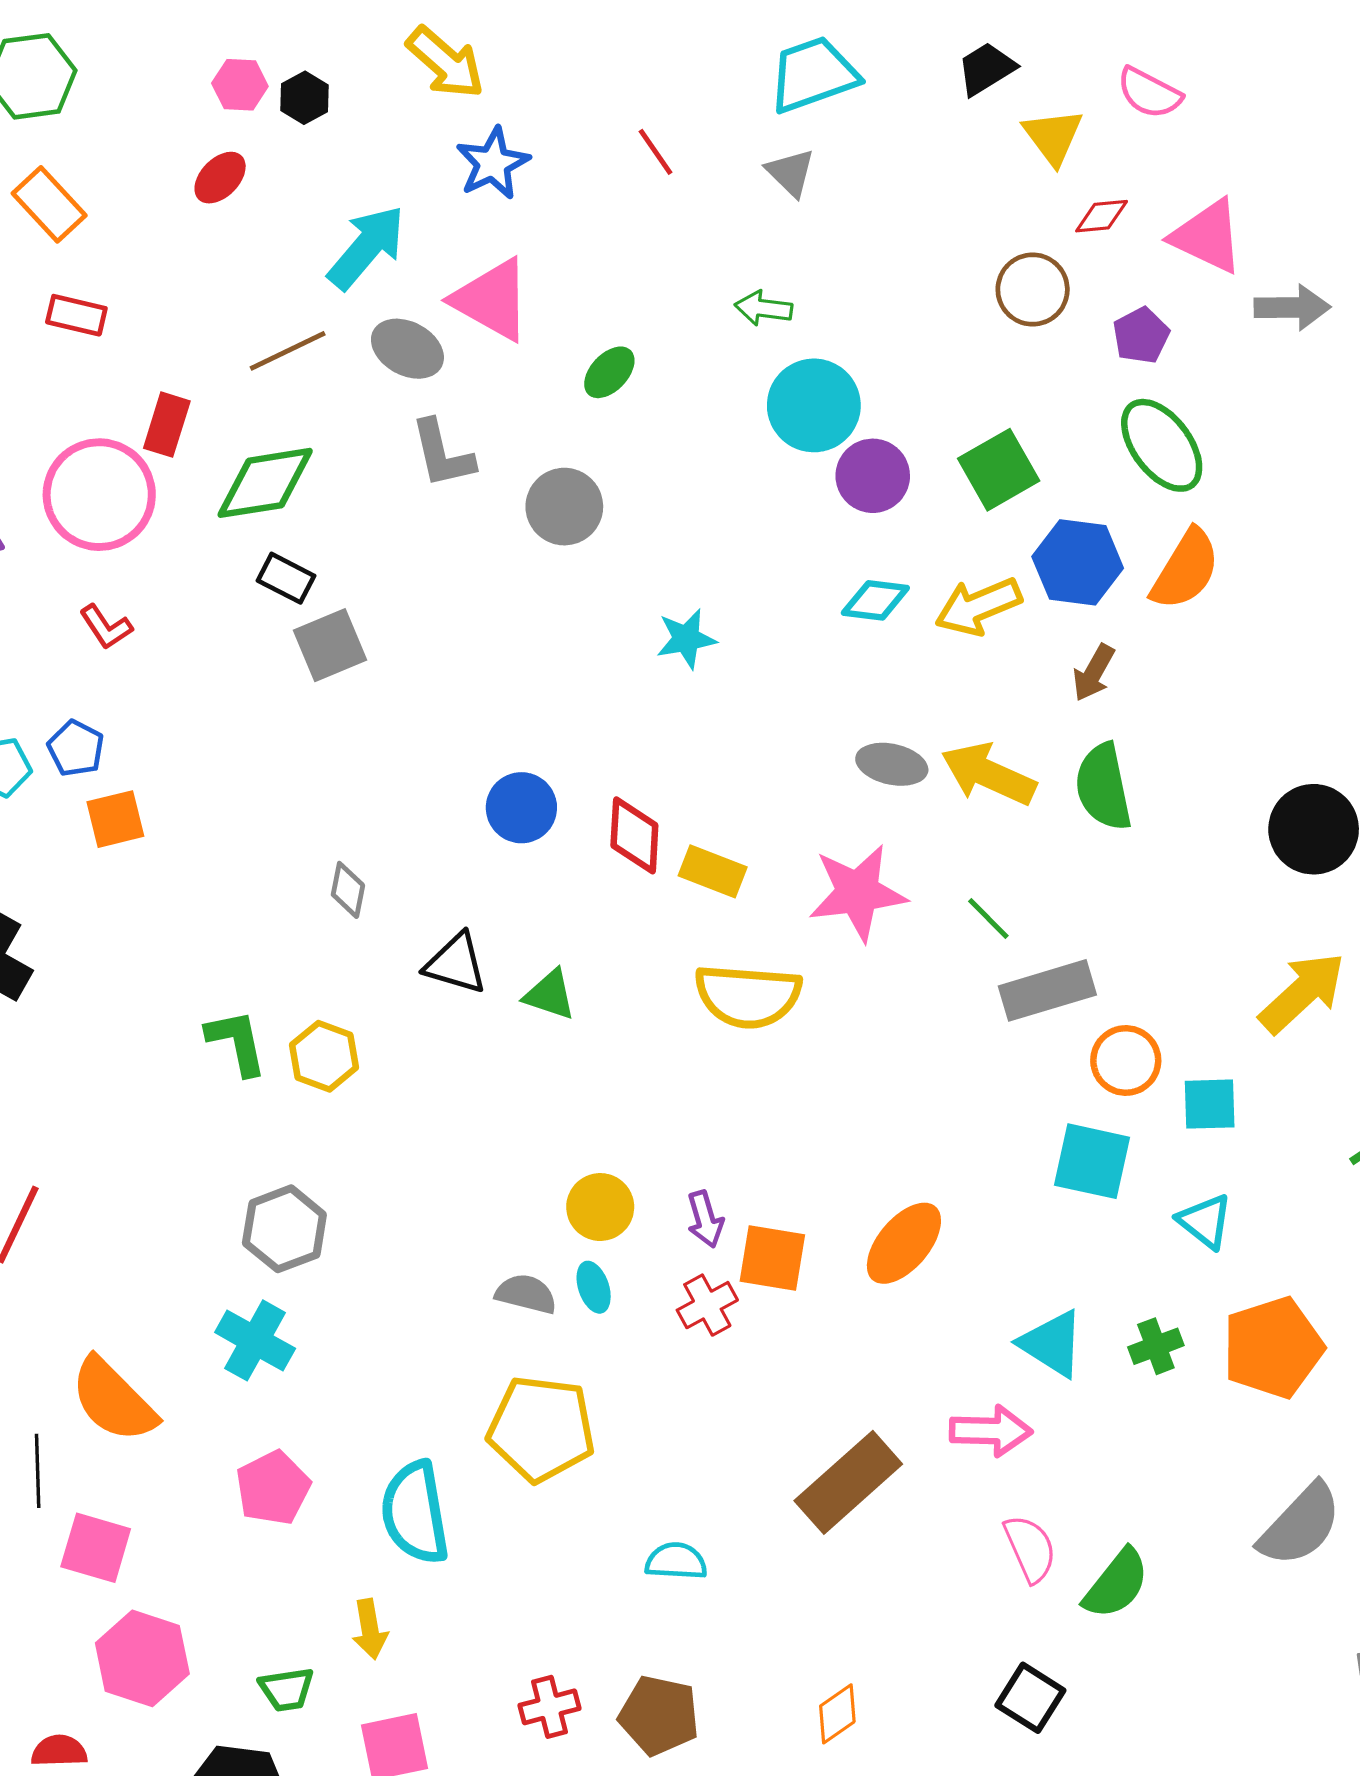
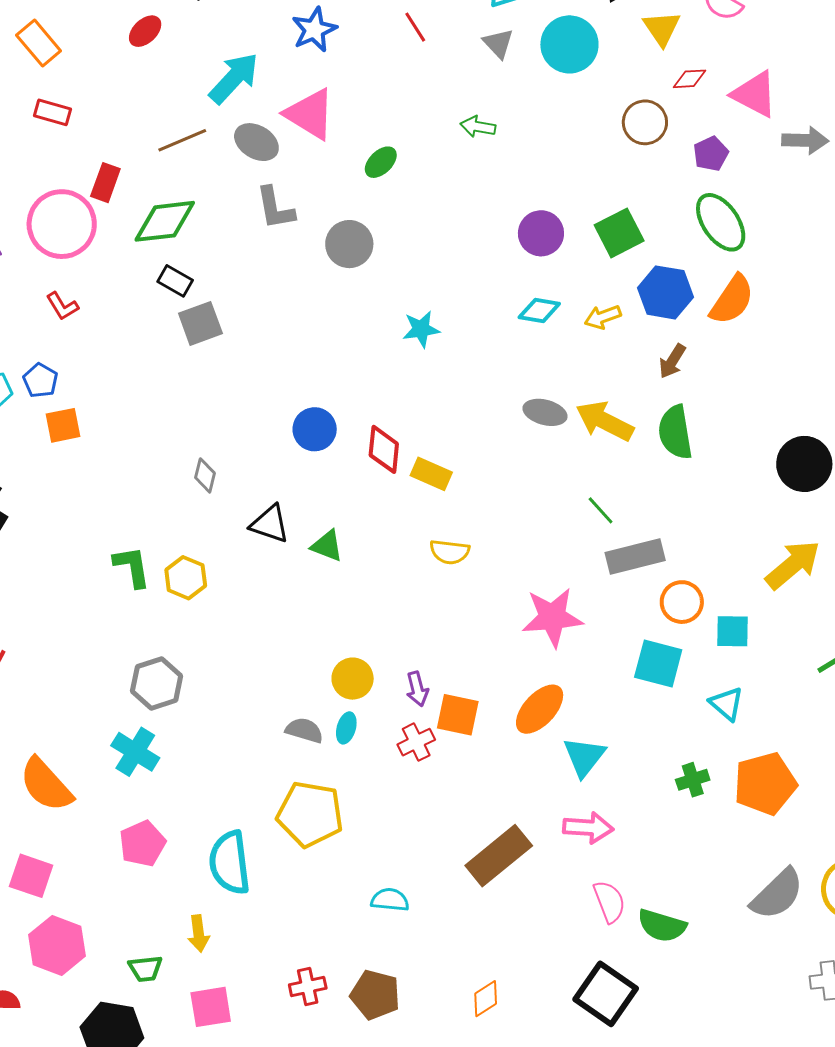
cyan circle: (814, 405) -> (569, 44), moved
yellow arrow: (978, 606) -> (603, 317), size x0.7
pink star: (858, 893) -> (552, 617), moved
yellow semicircle: (748, 996) -> (450, 552), size x0.6
cyan ellipse: (594, 1287) -> (346, 728), turned 32
cyan triangle: (1052, 1344) -> (584, 757), moved, turned 33
green semicircle: (1116, 1584) -> (662, 926), turned 66
black square: (1030, 1698) -> (606, 994), size x1.5

